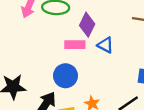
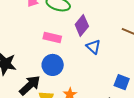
pink rectangle: (75, 45) -> (52, 38), moved

